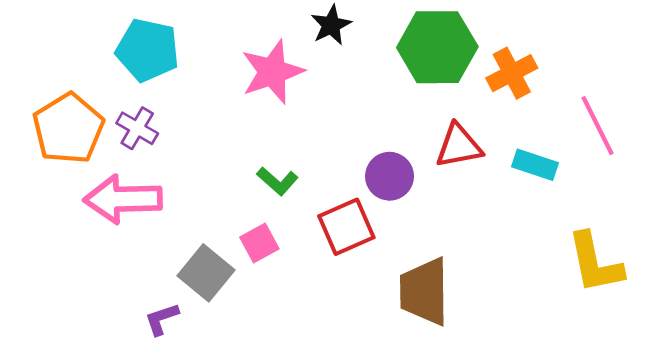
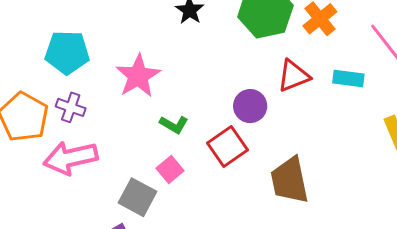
pink star: (272, 72) -> (138, 76), moved

